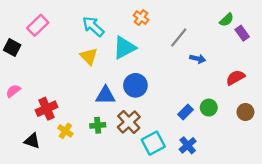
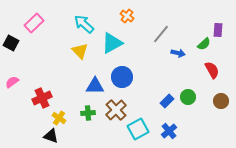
green semicircle: (227, 20) -> (204, 44), moved
purple rectangle: (242, 33) -> (218, 30), turned 40
red semicircle: (235, 78) -> (212, 70), turned 90
black triangle: (32, 141) -> (51, 136), moved

